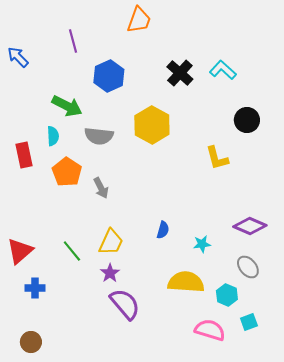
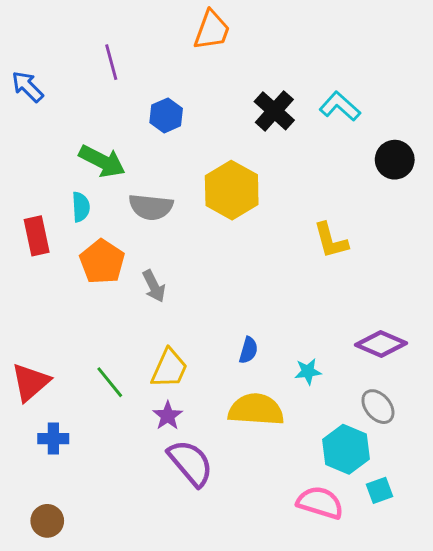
blue hexagon: (109, 76) -> (166, 115), size x0.7
black circle: (247, 120) -> (395, 160), moved
yellow semicircle: (186, 282) -> (256, 410), moved
cyan hexagon: (227, 295) -> (346, 449), size x1.4

